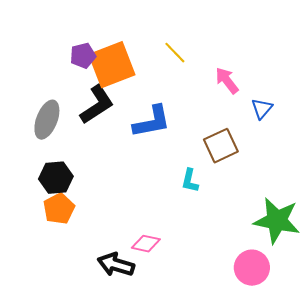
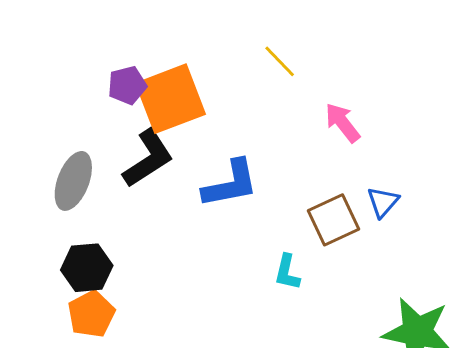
yellow line: (175, 53) -> (280, 61), moved
blue triangle: (262, 109) -> (383, 202), moved

